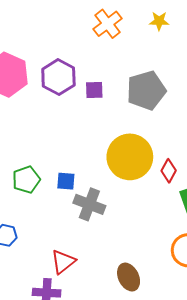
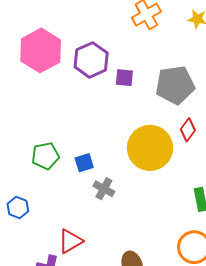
red diamond: (169, 171) -> (188, 130), moved
blue square: (66, 181) -> (84, 163), turned -30
gray cross: (89, 204) -> (104, 189), size x0.7

